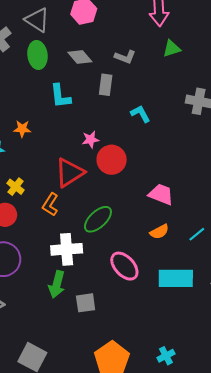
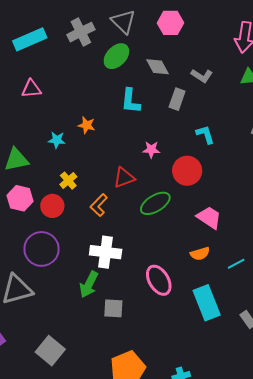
green ellipse: (37, 55) -> (116, 56), turned 40
red circle: (112, 160) -> (187, 171), moved
red triangle: (70, 173) -> (124, 178), size x0.7
green ellipse: (98, 219) -> (155, 203), moved
cyan rectangle: (176, 278) -> (207, 303), turned 56

